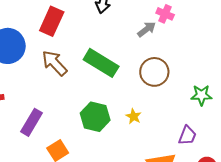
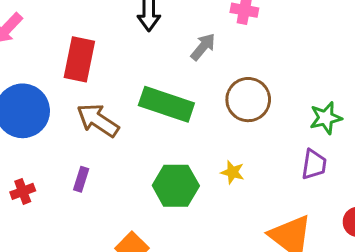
gray arrow: (147, 29) -> (203, 47), moved
purple rectangle: (32, 122) -> (81, 179), moved, size x0.6
purple trapezoid: (187, 136) -> (314, 164), moved

